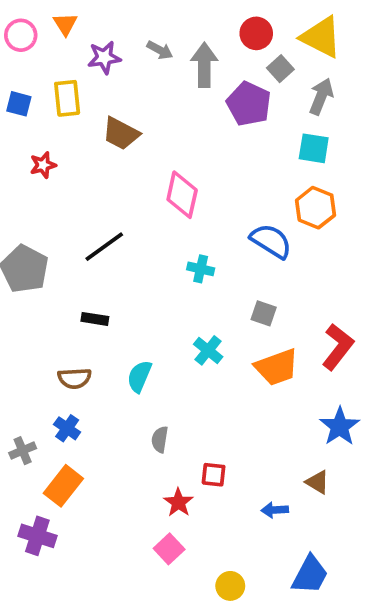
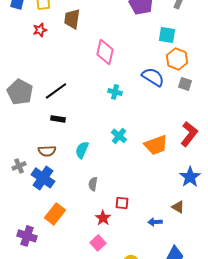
brown trapezoid: (121, 134) -> (72, 19), turned 70
cyan square: (314, 148) -> (167, 35), moved
red star: (43, 165) -> (40, 30), moved
black line: (104, 247) -> (56, 91), moved
gray square: (264, 313) -> (185, 84), moved
blue cross: (67, 428) -> (43, 178), size x1.6
gray cross: (23, 451) -> (19, 166), moved
orange rectangle: (63, 486) -> (55, 214), moved

